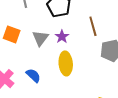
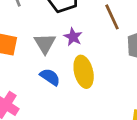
blue semicircle: (33, 75) -> (50, 77), moved

